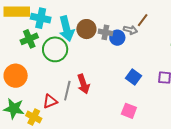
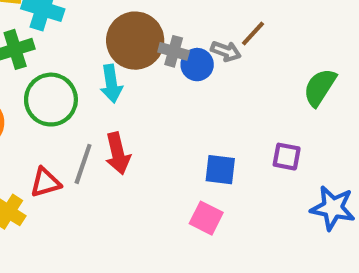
cyan arrow: (66, 29) -> (111, 84), moved, size x0.7
brown circle: (86, 29) -> (135, 41), size x1.4
green circle: (55, 49) -> (51, 100), moved
blue square: (134, 77) -> (220, 170), moved, turned -35

